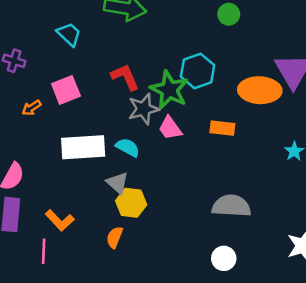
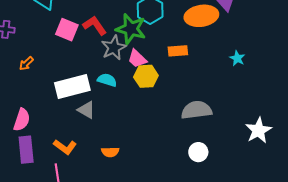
pink square: (66, 90) -> (67, 30), moved, turned -35
gray triangle: (117, 183) -> (86, 110), moved
yellow hexagon: (131, 203) -> (146, 76), moved
orange semicircle: (115, 237) -> (110, 152), turned -102

